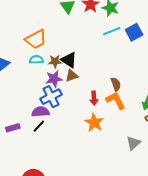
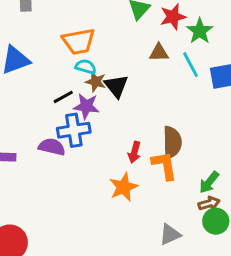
cyan line: (112, 31) -> (191, 65), turned 66
cyan semicircle: (36, 60) -> (86, 67), moved
brown triangle: (72, 76) -> (159, 53), moved
brown semicircle: (116, 84) -> (172, 142), size x1.5
black line: (39, 126) -> (63, 97), moved

